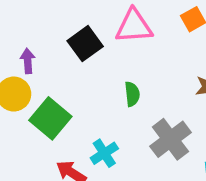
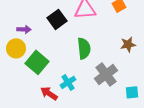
purple arrow: (28, 61) -> (24, 29), turned 96
green semicircle: (132, 94) -> (84, 48), size x1.5

